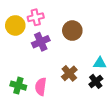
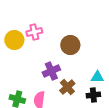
purple cross: (41, 42) -> (51, 71), moved
black cross: (96, 81) -> (93, 95), turned 32

